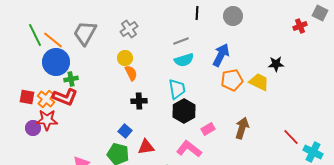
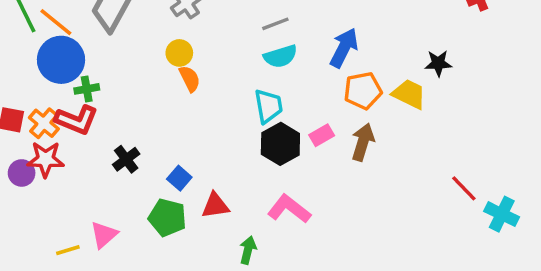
black cross: (139, 101) -> (126, 159), moved, turned -35
brown arrow: (242, 128) -> (363, 142), moved
pink rectangle: (208, 129) -> (322, 135), moved

